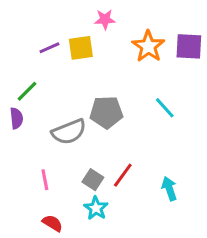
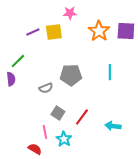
cyan line: (165, 108) -> (110, 72), turned 42
gray semicircle: (69, 132) -> (46, 88), size x0.6
pink line: (45, 180) -> (45, 132), moved
gray square: (93, 180) -> (58, 113), moved
cyan arrow: (169, 189) -> (113, 126), turned -63

